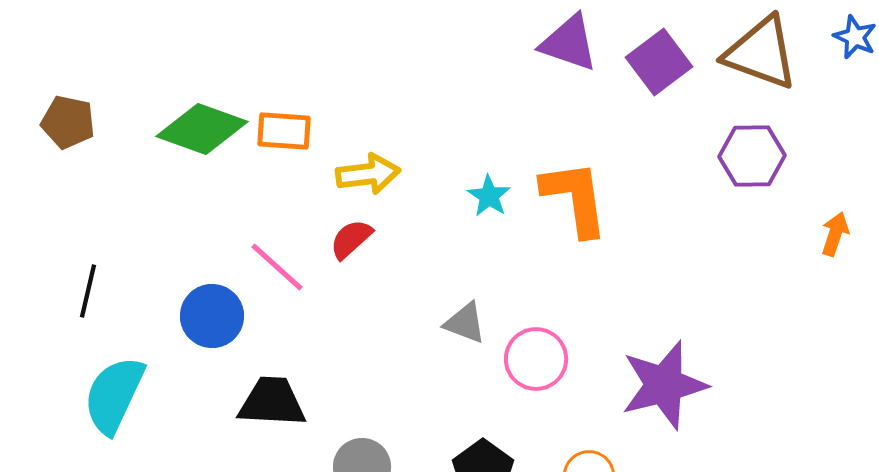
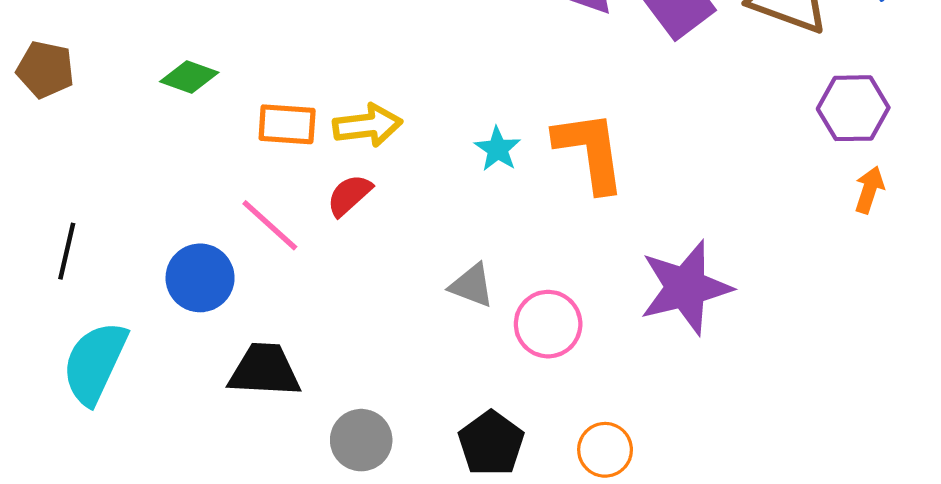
green diamond: (202, 129) -> (189, 77), size x0.6
orange rectangle: (284, 131) -> (287, 124), moved
purple hexagon: (752, 156) -> (853, 108), moved
purple star: (664, 385) -> (686, 288), moved

